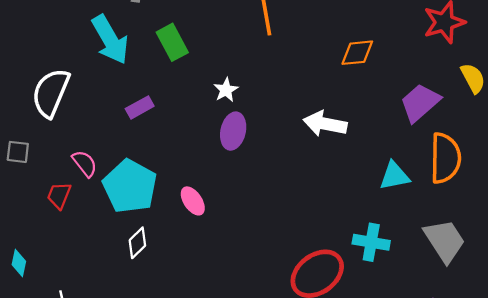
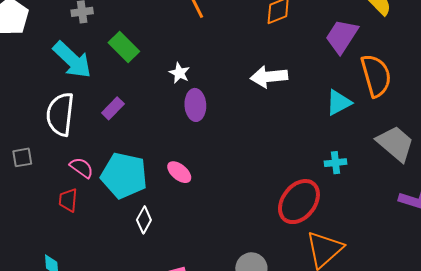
white semicircle: (51, 93) -> (60, 114), moved
gray square: (18, 152) -> (22, 157), moved
cyan cross: (371, 242) -> (336, 163), size x0.7

